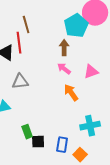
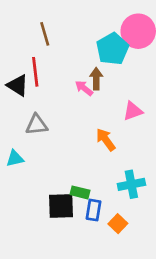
brown line: (26, 25) -> (45, 34), moved
pink arrow: (64, 69) -> (84, 88), moved
green rectangle: (27, 132) -> (80, 192), moved, turned -56
black square: (38, 142) -> (61, 206), size x1.5

